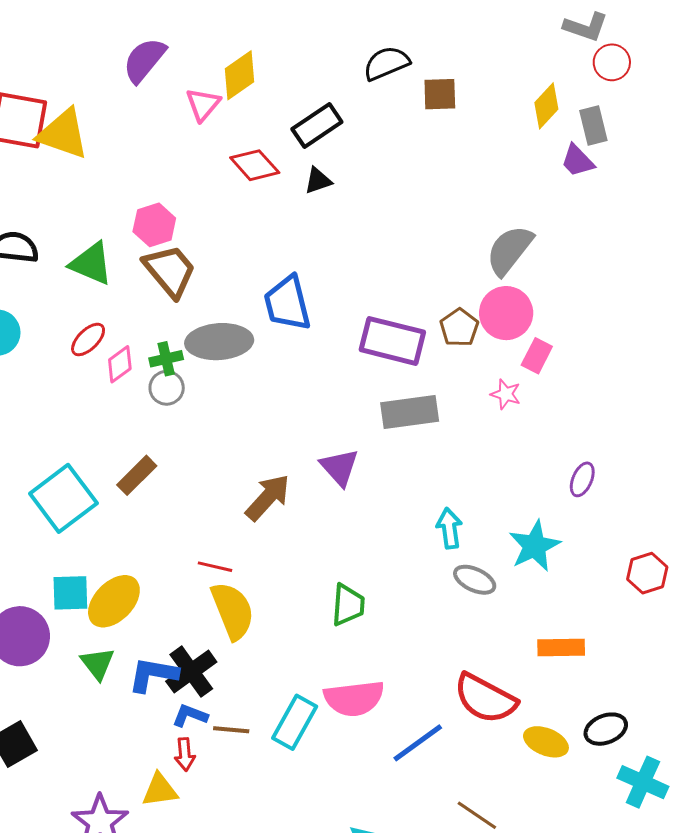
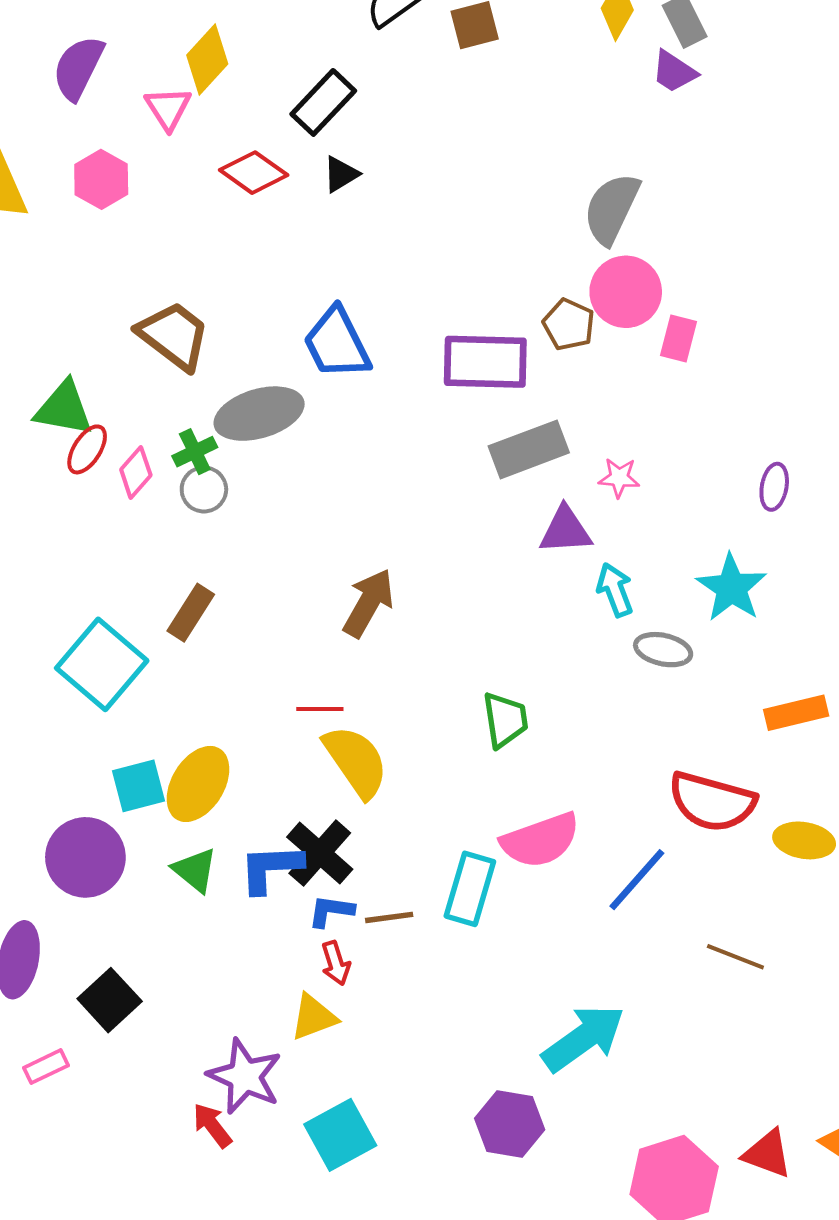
pink hexagon: (154, 225) -> (101, 179), moved
green triangle: (91, 264) -> (64, 409), moved
pink star: (506, 394) -> (619, 478), moved
purple triangle: (340, 467) -> (565, 530), moved, turned -39

